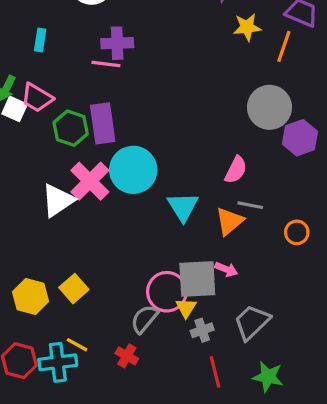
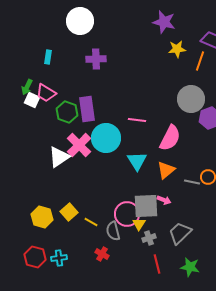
pink line: (106, 64) -> (137, 120), moved
pink semicircle: (236, 170) -> (170, 138), size x1.5
gray line: (250, 205) -> (192, 182), moved
gray semicircle: (144, 319) -> (113, 231), turned -54
yellow line: (77, 345) -> (91, 222), moved
cyan cross: (58, 362) -> (59, 258), size x0.7

